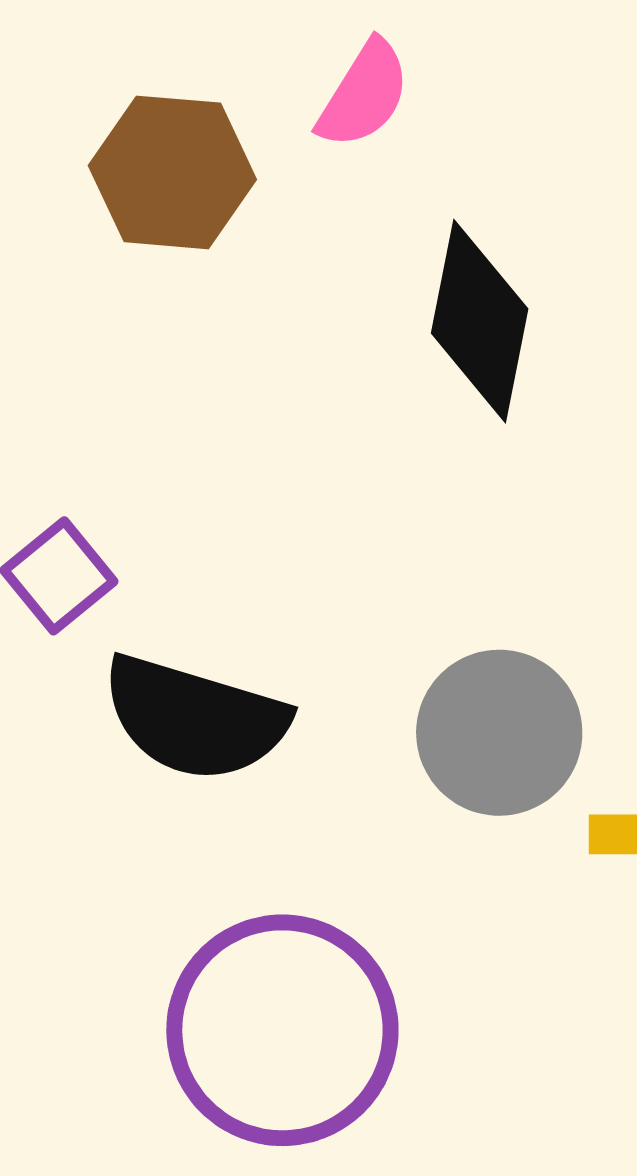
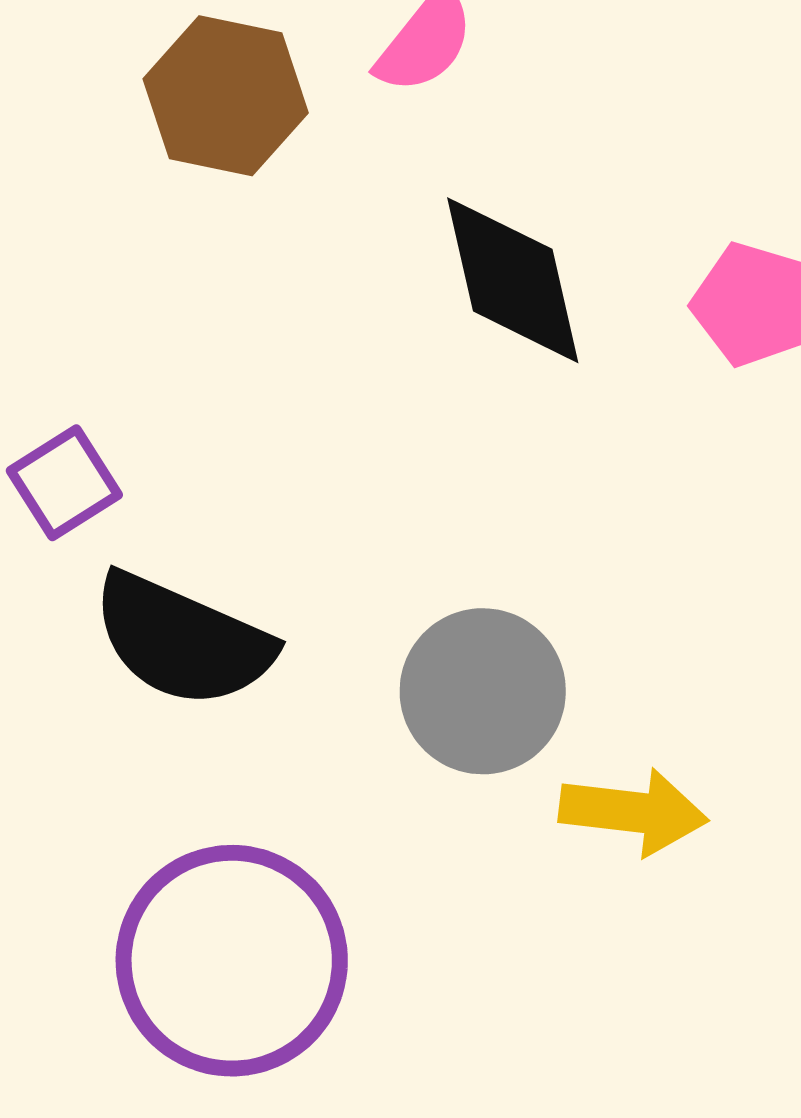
black diamond: (480, 321) -> (513, 280), turned -31

